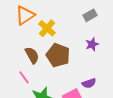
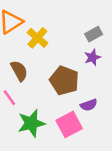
gray rectangle: (90, 15) -> (94, 34), moved
brown pentagon: (58, 55) -> (64, 81), moved

